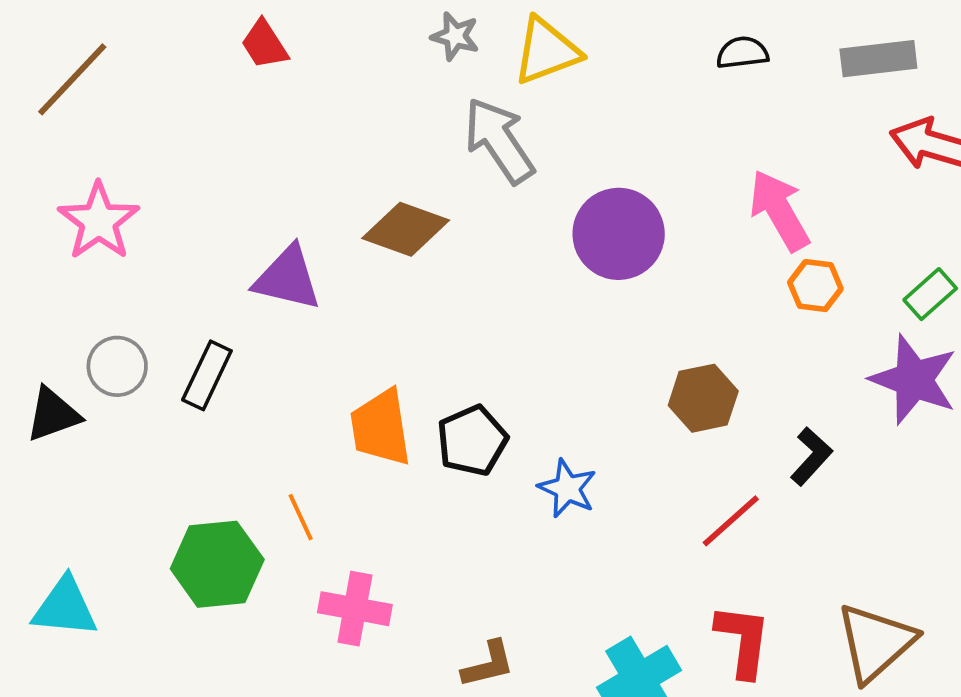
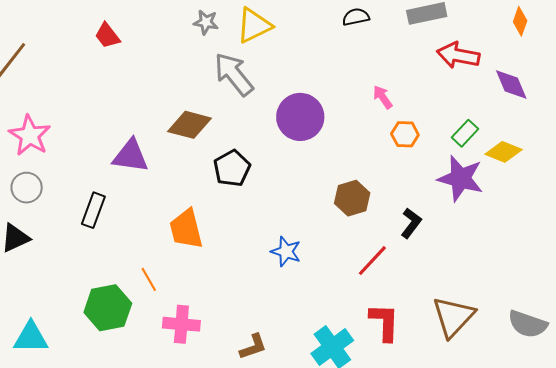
pink arrow: (779, 210) -> (383, 97), size x0.6
gray circle: (117, 366) -> (27, 188), moved
black pentagon: (472, 441) -> (232, 168), moved

